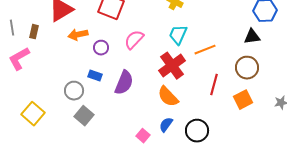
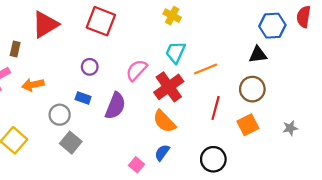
orange arrow: (78, 35) -> (33, 85), moved
pink semicircle: (134, 40) -> (136, 70), moved
black circle: (197, 131) -> (213, 159), moved

